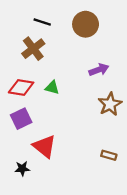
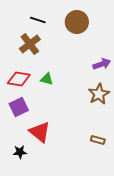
purple arrow: (99, 70) -> (102, 64), moved

